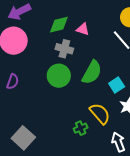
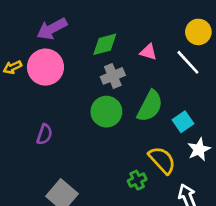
pink triangle: (83, 29) -> (148, 52), moved
gray cross: (64, 49) -> (113, 76), turned -36
purple semicircle: (13, 82) -> (45, 134), moved

